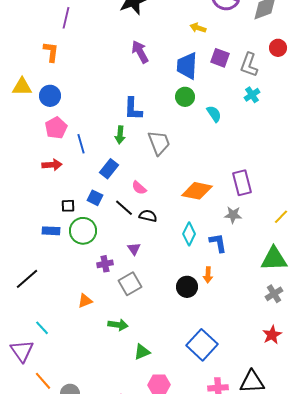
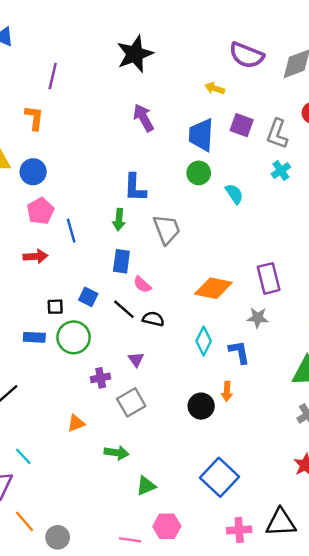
blue rectangle: (109, 169) -> (121, 261), moved, turned -30

